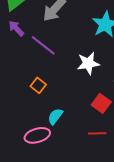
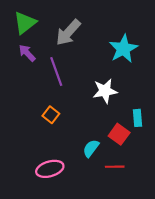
purple line: (43, 45) -> (56, 71), turned 32
cyan semicircle: (55, 116) -> (91, 148), moved

